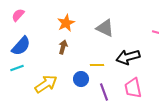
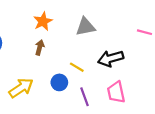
gray triangle: (105, 28) -> (86, 27), turned -36
yellow line: (97, 65) -> (77, 67), turned 32

